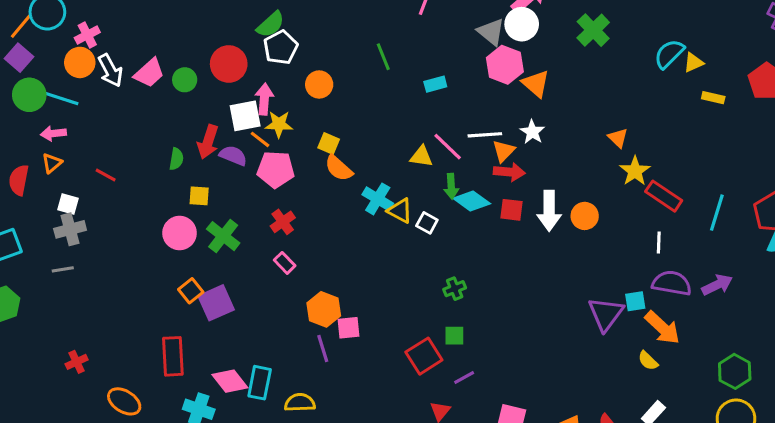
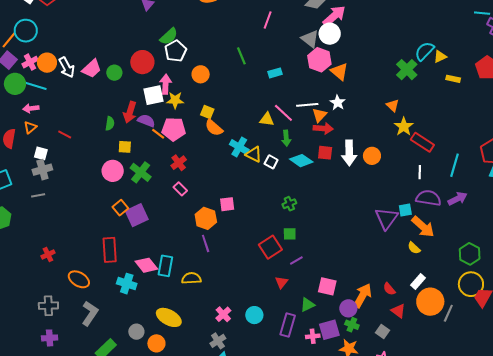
green cross: (593, 30) -> (407, 70), moved
pink cross: (87, 35) -> (30, 62), moved
orange line: (260, 139) -> (158, 134), moved
cyan diamond: (472, 201) -> (301, 161), moved
cyan line: (717, 213) -> (454, 165), moved
pink square: (348, 328) -> (227, 204), moved

